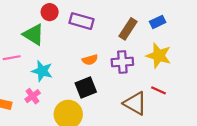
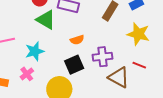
green triangle: (33, 35) -> (46, 20), moved
purple cross: (122, 62) -> (103, 57), moved
cyan star: (42, 71) -> (35, 51), turned -30

